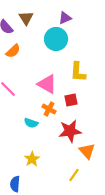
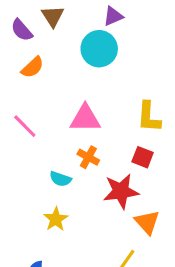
yellow L-shape: (78, 72) -> (149, 117), moved
pink triangle: (47, 84) -> (85, 118), turned -30
red square: (71, 100) -> (143, 157), moved, turned 32
yellow star: (32, 159) -> (56, 219), moved

